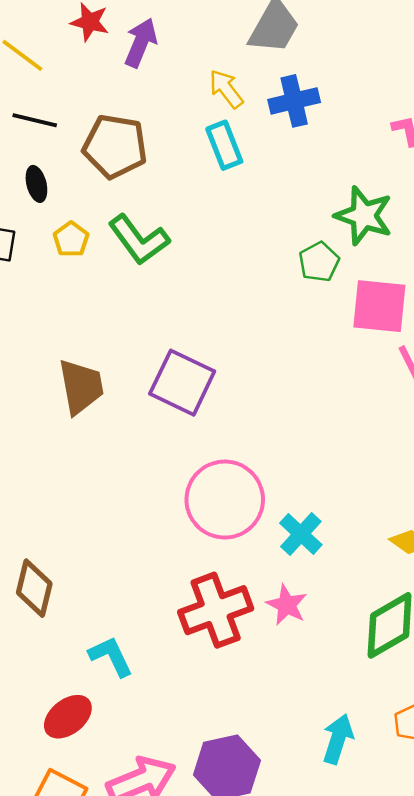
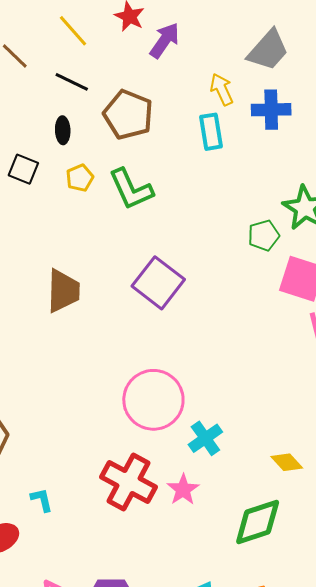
purple square: (182, 383) -> (158, 283), moved
red cross: (216, 610) -> (128, 482), turned 36
cyan L-shape: (111, 656) -> (42, 500), size x0.7

